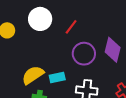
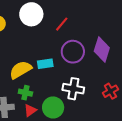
cyan rectangle: (57, 78) -> (45, 64), moved

